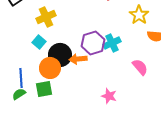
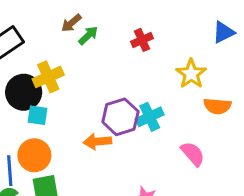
cyan square: (39, 42) -> (37, 115), turned -32
black circle: (60, 55) -> (24, 92), moved
orange circle: (50, 68) -> (34, 155), moved

